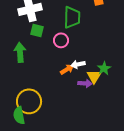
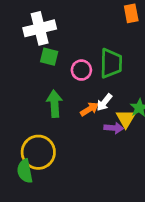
green trapezoid: (72, 17) -> (111, 63), moved
green arrow: (20, 52) -> (54, 104), moved
white arrow: (78, 64) -> (104, 102), turned -40

